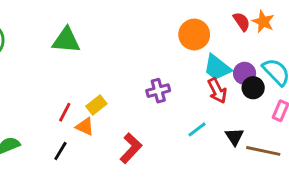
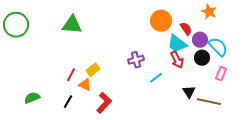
red semicircle: (242, 22) -> (186, 29), moved
purple circle: (245, 73) -> (200, 40), moved
cyan line: (197, 129) -> (156, 78), moved
red L-shape: (131, 148) -> (104, 103), moved

